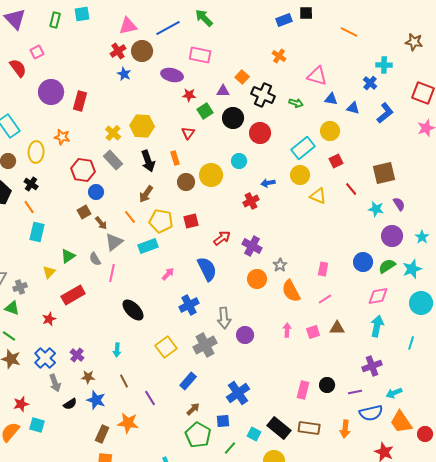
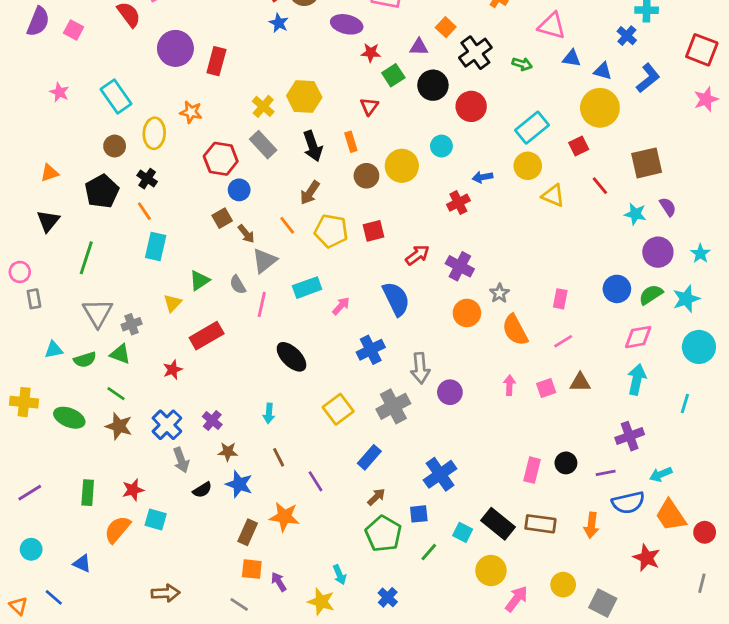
black cross: (263, 95) -> (475, 53), turned 30
yellow circle: (330, 131) -> (600, 108), moved, size x1.4
cyan rectangle: (148, 246) -> (307, 288), moved

